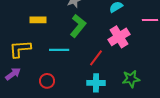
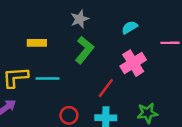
cyan line: (59, 50) -> (48, 78), moved
red circle: (47, 81) -> (69, 115), moved

